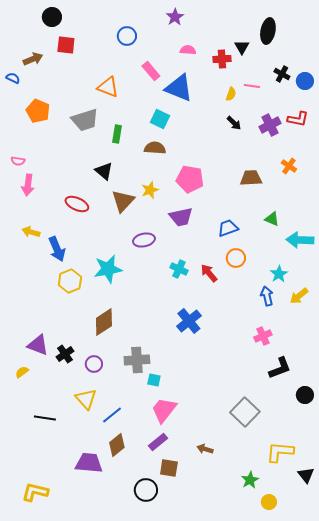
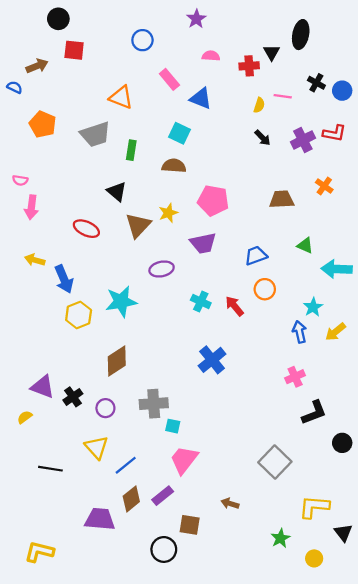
blue triangle: (179, 88) -> (201, 98), size x0.7
purple rectangle: (158, 442) -> (163, 496), moved
yellow circle: (269, 502) -> (314, 558), moved

